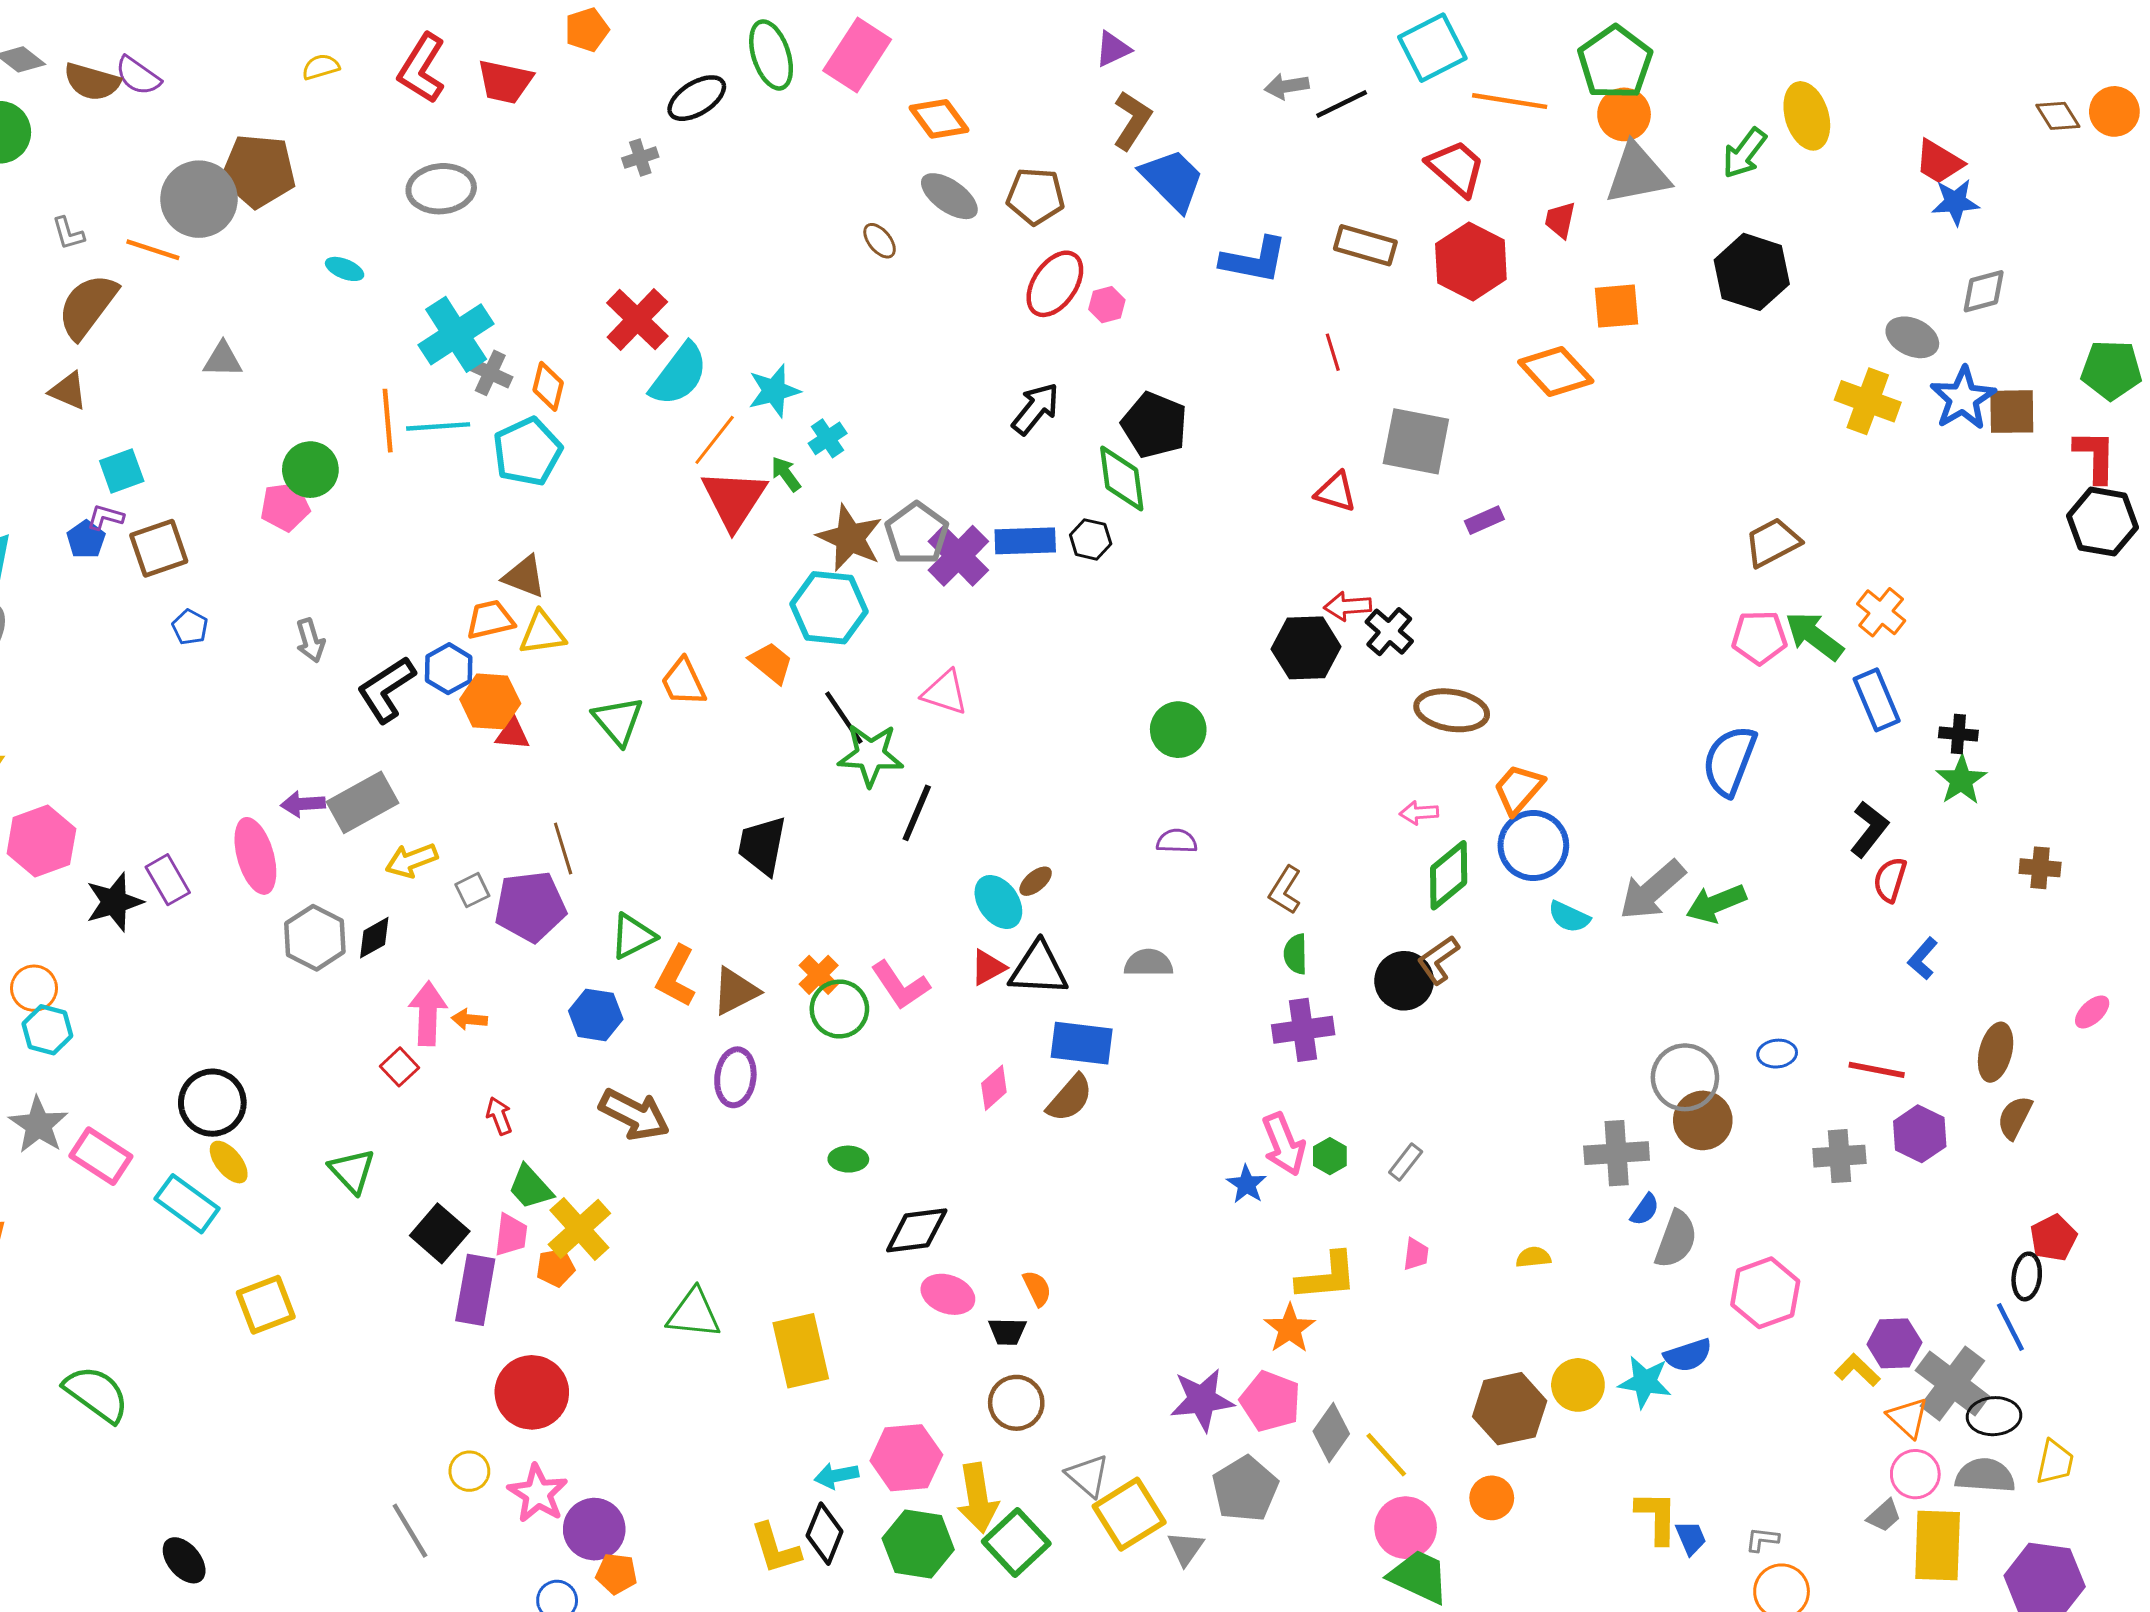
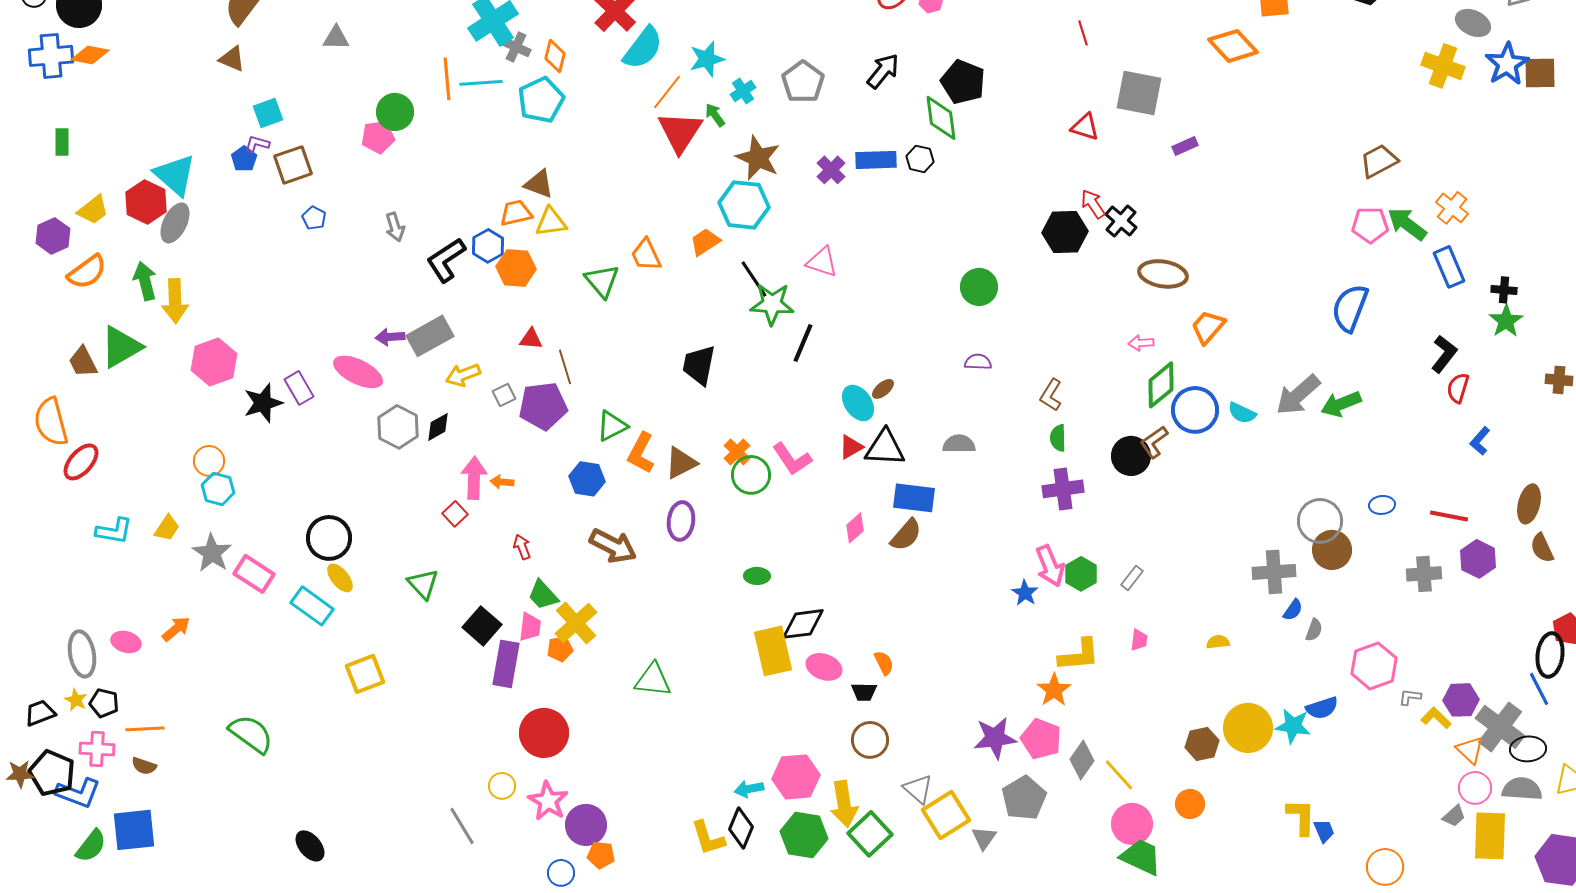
gray pentagon: (917, 533) -> (803, 82), moved
purple cross: (958, 556) -> (831, 170), size x0.7
red arrow: (1348, 606) -> (1093, 204), turned 60
orange trapezoid: (771, 663) -> (705, 242), turned -72
red triangle: (512, 734) -> (531, 339), moved
blue circle: (1533, 846) -> (1195, 410), moved
pink ellipse: (255, 856) -> (358, 372), turned -48
brown semicircle: (2015, 1117) -> (1542, 548), turned -52
green hexagon: (1330, 1156) -> (1081, 574), size x1.4
gray semicircle: (1676, 1239) -> (1314, 630), size x0.6
black ellipse: (2027, 1276) -> (1550, 655), size x1.4
yellow rectangle: (801, 1351) -> (773, 651), moved
yellow circle: (1578, 1385) -> (1248, 728), size x1.4
brown hexagon: (1510, 1409) -> (1202, 744), size x0.7
gray L-shape: (1762, 1539) -> (1410, 697), moved

